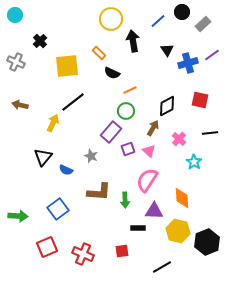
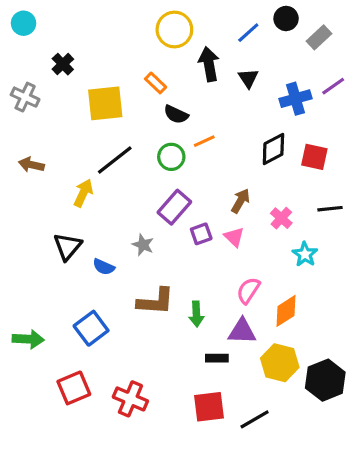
black triangle: (167, 50) -> (248, 78), moved
black diamond: (167, 106) -> (273, 149), moved
green circle: (126, 111) -> (171, 157), moved
pink semicircle: (147, 180) -> (248, 290), moved, size x0.7
orange diamond: (182, 198) -> (286, 311), turned 60
red square: (122, 251) -> (209, 407), moved, size x1.5

